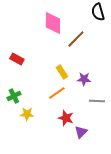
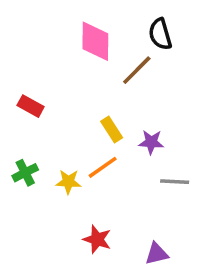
black semicircle: (98, 12) -> (160, 34), moved
yellow star: (27, 114) -> (68, 182), moved
red star: (66, 118) -> (97, 239), moved
purple triangle: (81, 132) -> (157, 254), moved, turned 32

